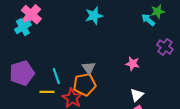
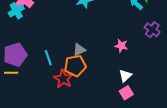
gray triangle: (89, 68) -> (79, 50), turned 40
yellow line: (47, 92) -> (11, 73), moved

